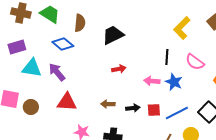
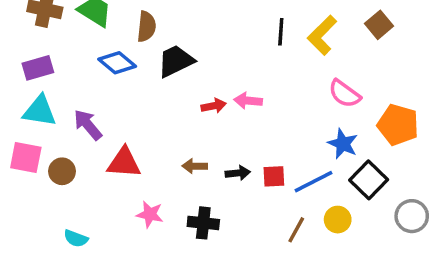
black trapezoid: (113, 35) -> (176, 61), moved
black line: (167, 57) -> (281, 32), moved
cyan triangle: (32, 68) -> (40, 111), moved
purple arrow: (57, 72) -> (88, 125), moved
pink arrow: (152, 81) -> (248, 101), moved
blue star: (174, 82) -> (343, 144), moved

